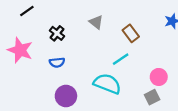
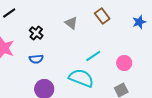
brown rectangle: (131, 33) -> (102, 16), moved
pink circle: (159, 77) -> (124, 63), moved

